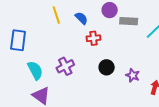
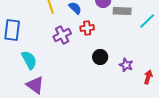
purple cross: (65, 66) -> (62, 35), moved

